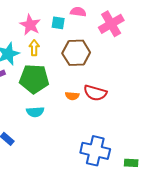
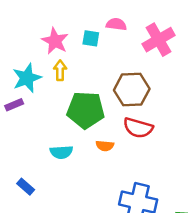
brown hexagon: (76, 53) -> (132, 89), moved
green pentagon: (34, 79) -> (86, 110), moved
orange semicircle: (72, 96) -> (105, 146), moved

